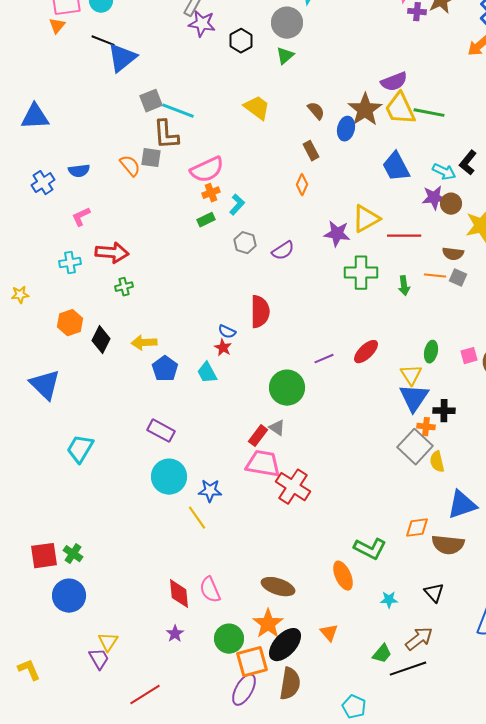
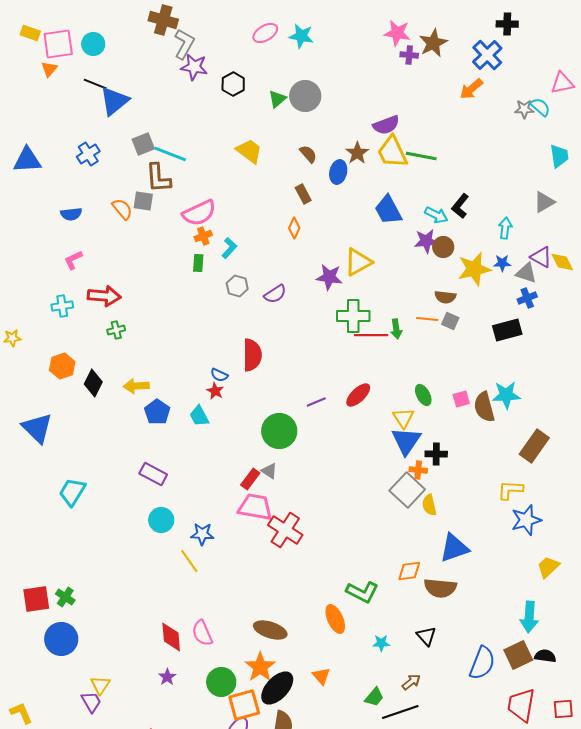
gray circle: (287, 23) -> (305, 96), moved
brown star: (365, 110) -> (357, 153), size x0.7
blue cross: (43, 183) -> (88, 154), moved
green rectangle: (206, 220) -> (198, 263), turned -60
red line: (404, 236) -> (371, 335), moved
green ellipse: (431, 352) -> (423, 395), turned -40
cyan circle: (169, 477) -> (161, 520), size x0.7
brown arrow: (419, 639) -> (411, 682), size x0.7

